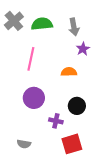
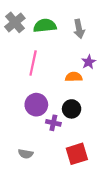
purple star: (83, 49) -> (89, 62), moved
black circle: (77, 106) -> (72, 109), moved
purple cross: (56, 121) -> (53, 123), moved

